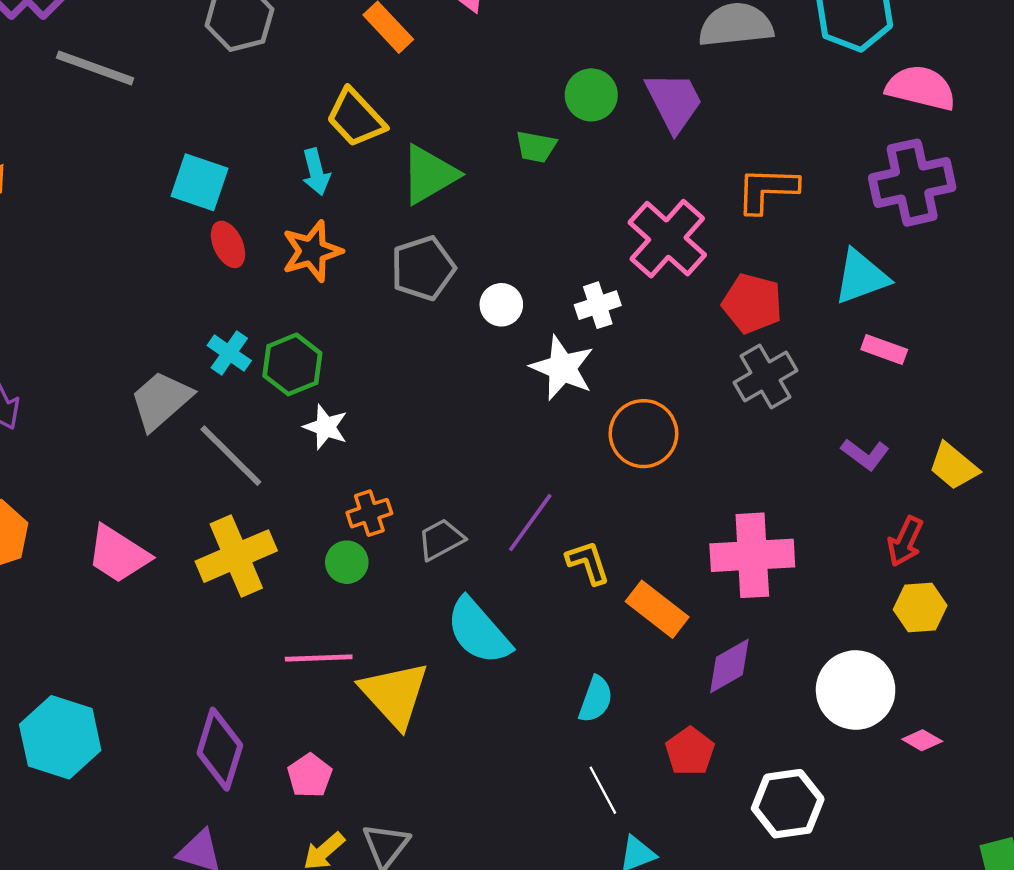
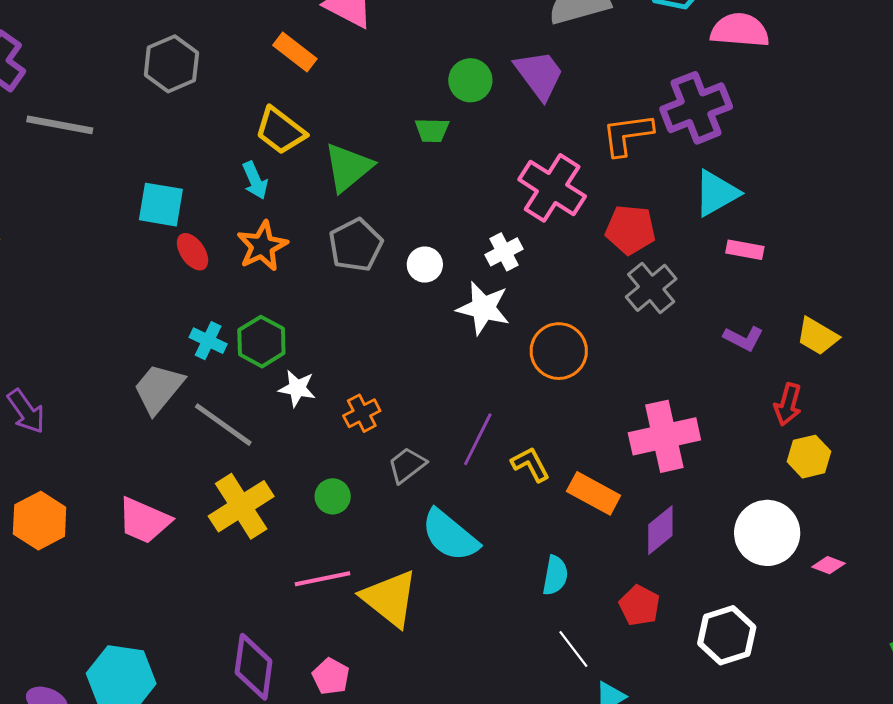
purple cross: (912, 183) -> (696, 108), moved
orange cross: (369, 513) -> (362, 413), moved

